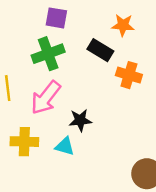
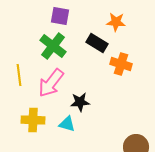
green cross: (48, 54) -> (53, 46), turned -32

